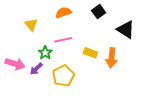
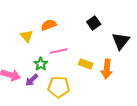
orange semicircle: (63, 13) -> (49, 25), moved
black triangle: (126, 30) -> (121, 41), turned 36
yellow pentagon: (63, 76) -> (59, 87), turned 30

